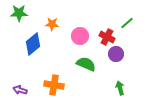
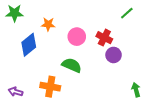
green line: (127, 23) -> (127, 13), moved
green semicircle: (86, 64) -> (72, 65), moved
green arrow: (120, 88) -> (136, 90), moved

